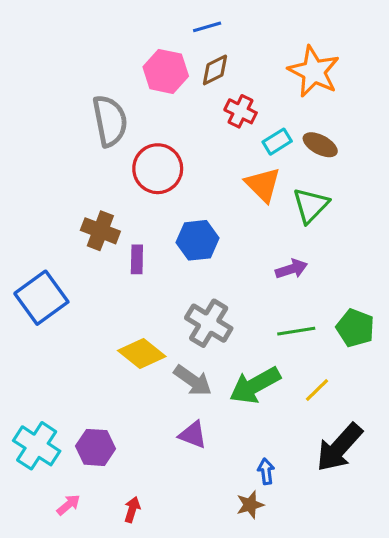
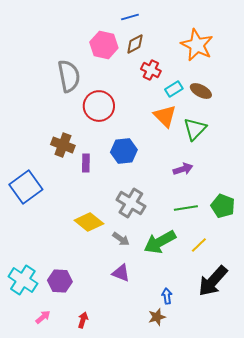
gray arrow: (193, 380) -> (121, 239), size x0.7

